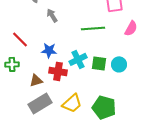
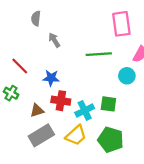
cyan cross: (78, 59) -> (85, 110), moved
green square: (99, 63) -> (108, 104), moved
green cross: (12, 64) -> (11, 93), turned 32
cyan circle: (119, 64) -> (127, 76), moved

